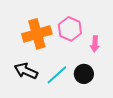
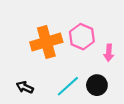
black arrow: (26, 71) -> (25, 87), moved, size x0.7

